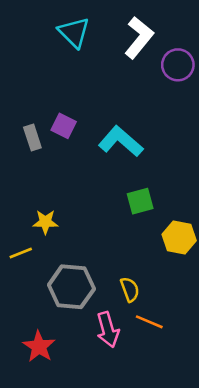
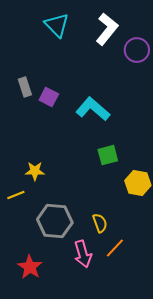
gray rectangle: (32, 138) -> (25, 87), moved
orange line: (149, 322) -> (115, 248), turned -70

